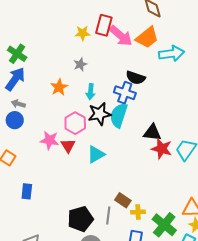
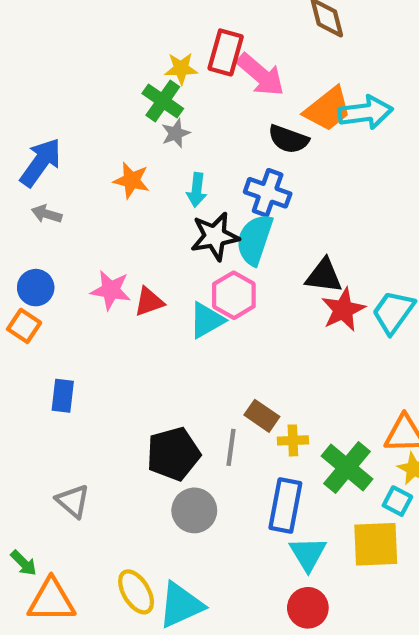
orange trapezoid: (147, 38) -> (328, 109), moved
green cross: (17, 54) -> (163, 101), moved
black semicircle: (136, 78) -> (288, 139), moved
orange star: (59, 87) -> (131, 180), turned -30
blue circle: (15, 120) -> (36, 288), moved
pink hexagon: (75, 123) -> (234, 295), moved
red triangle: (68, 146) -> (149, 302), turned 42
red star: (162, 149) -> (343, 310), turned 30

